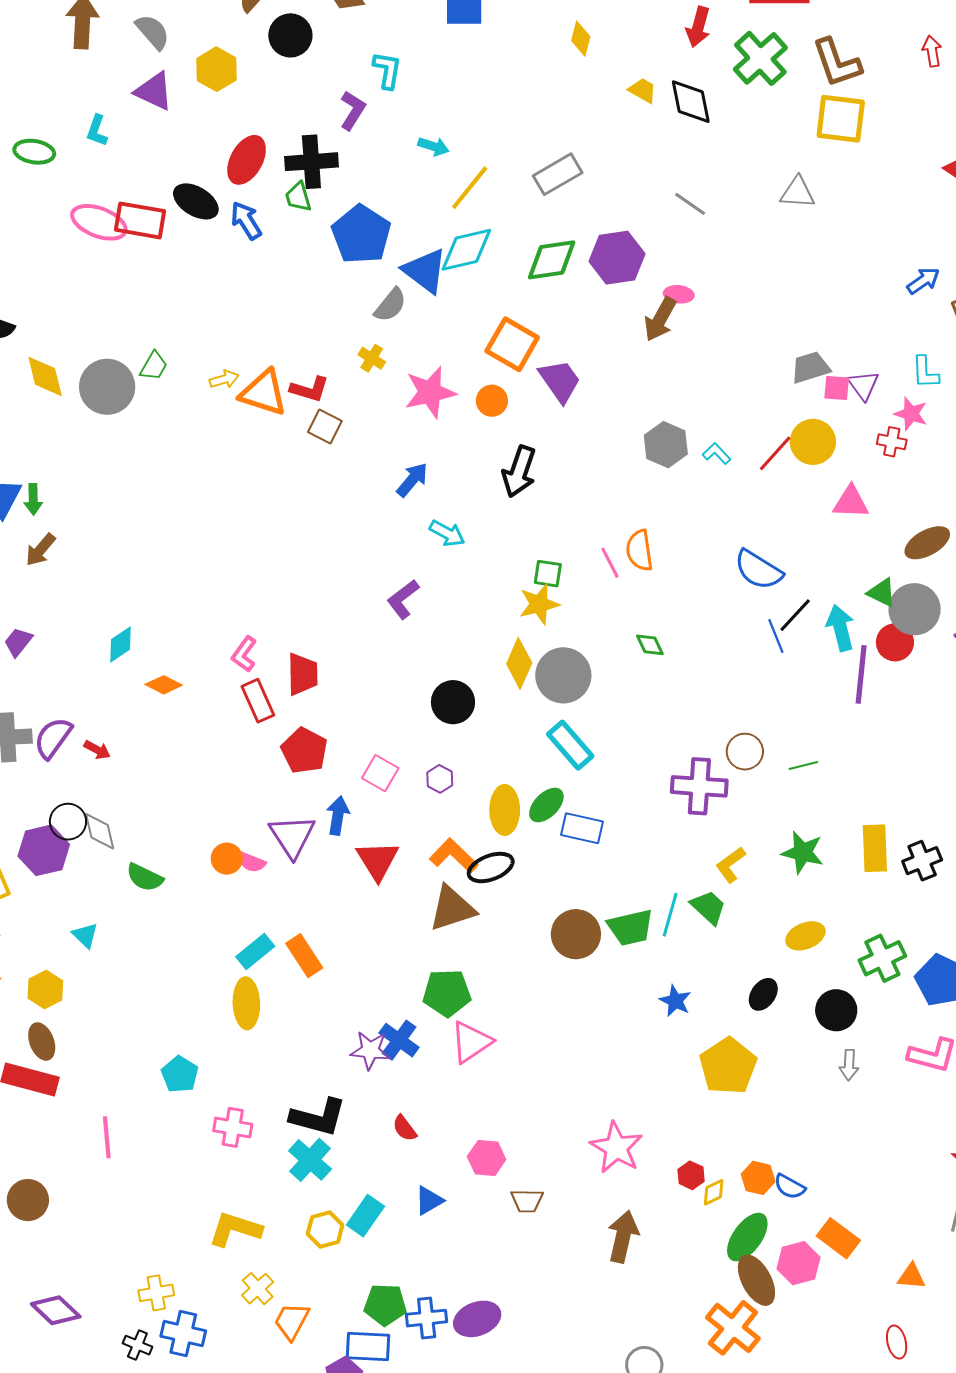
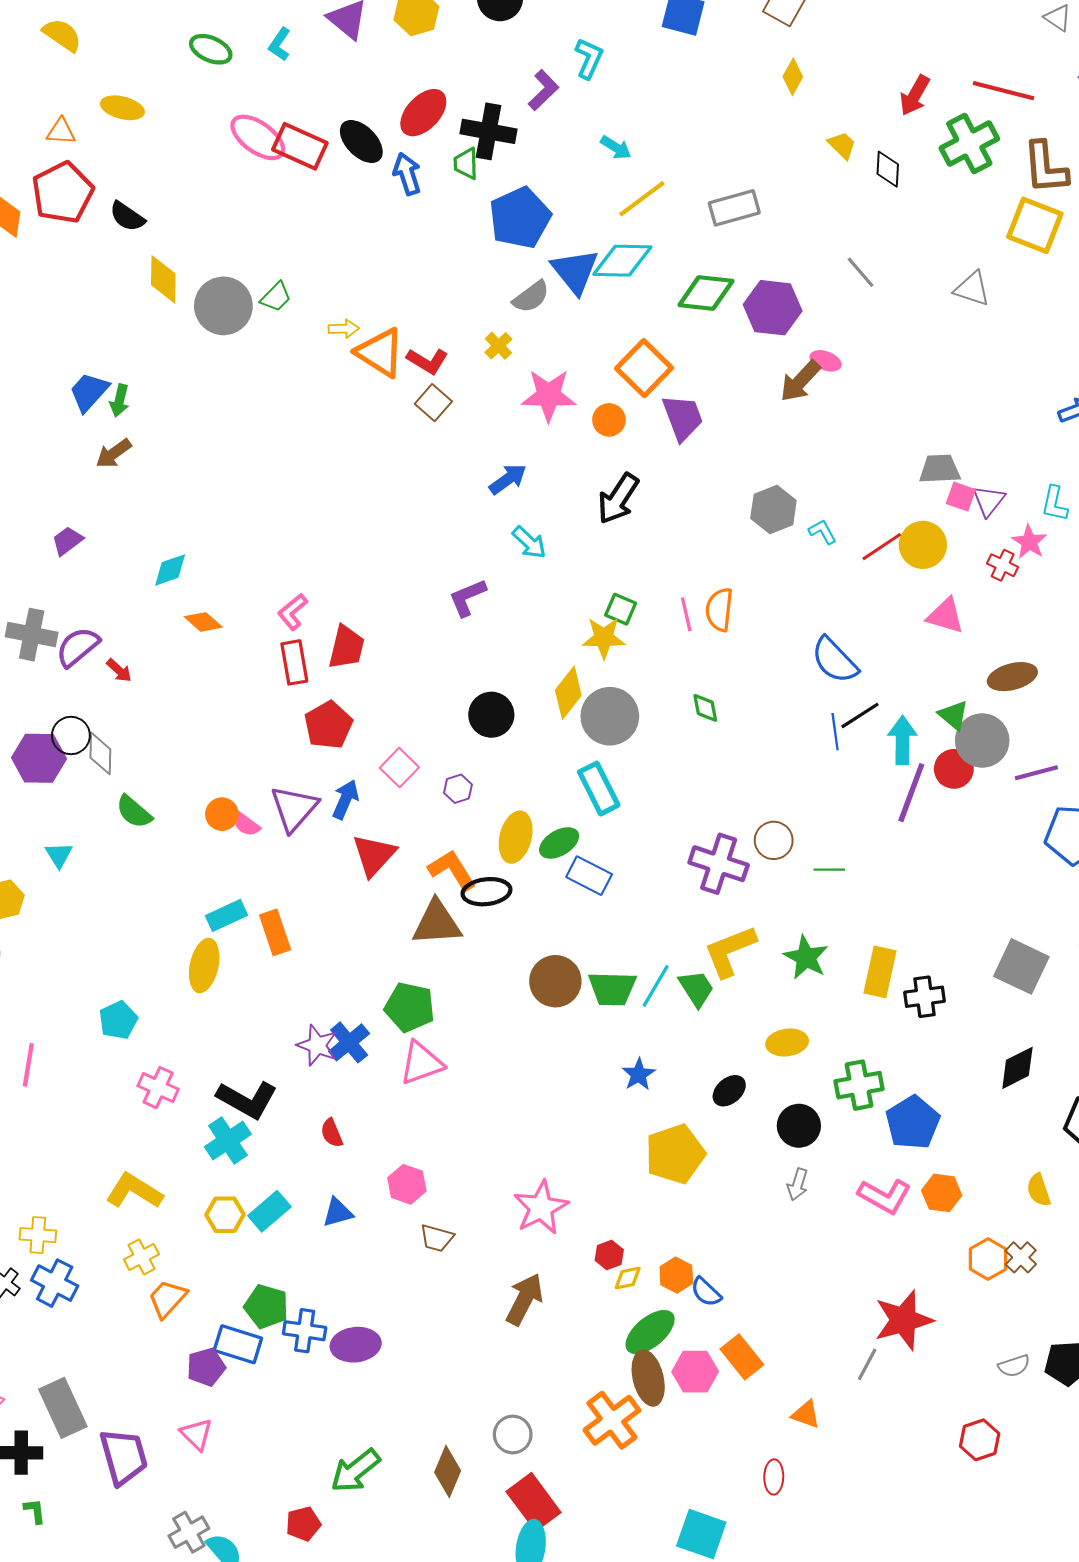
black diamond: (691, 102) -> (888, 169), size x0.7
yellow L-shape: (731, 865) -> (730, 951), size x1.5

